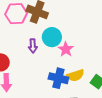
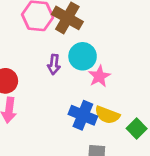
yellow semicircle: (75, 75) -> (107, 115), turned 30

